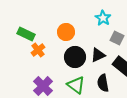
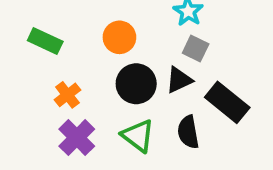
gray square: (117, 38) -> (196, 48), moved
orange cross: (38, 50) -> (67, 95), moved

